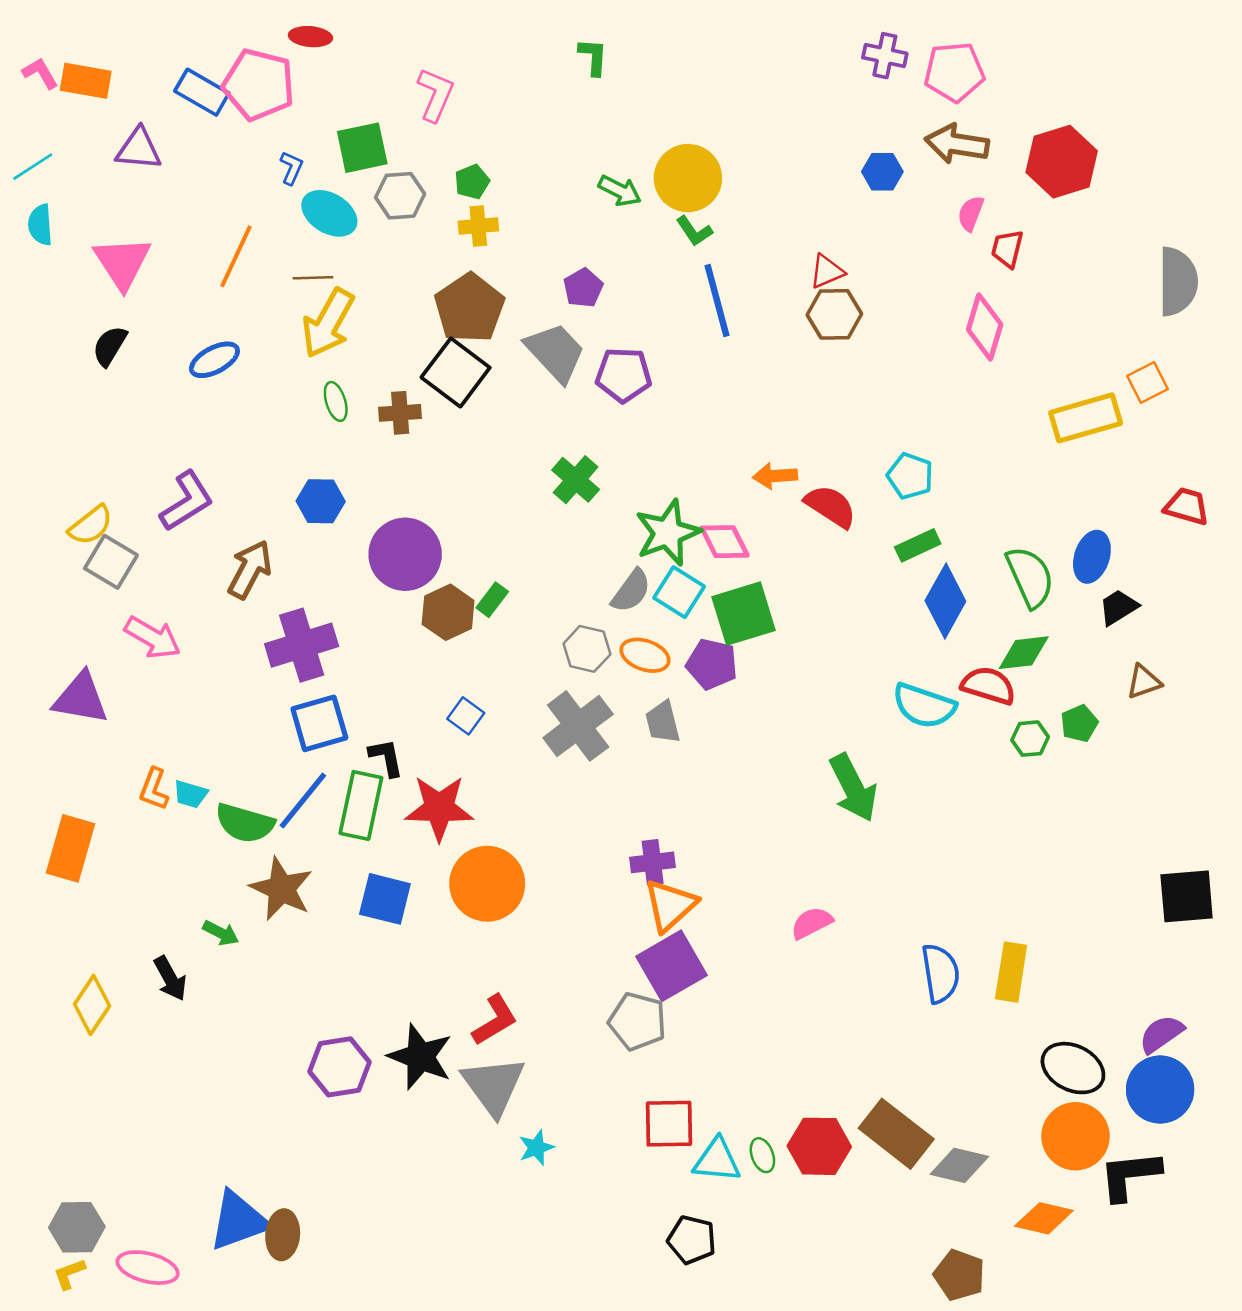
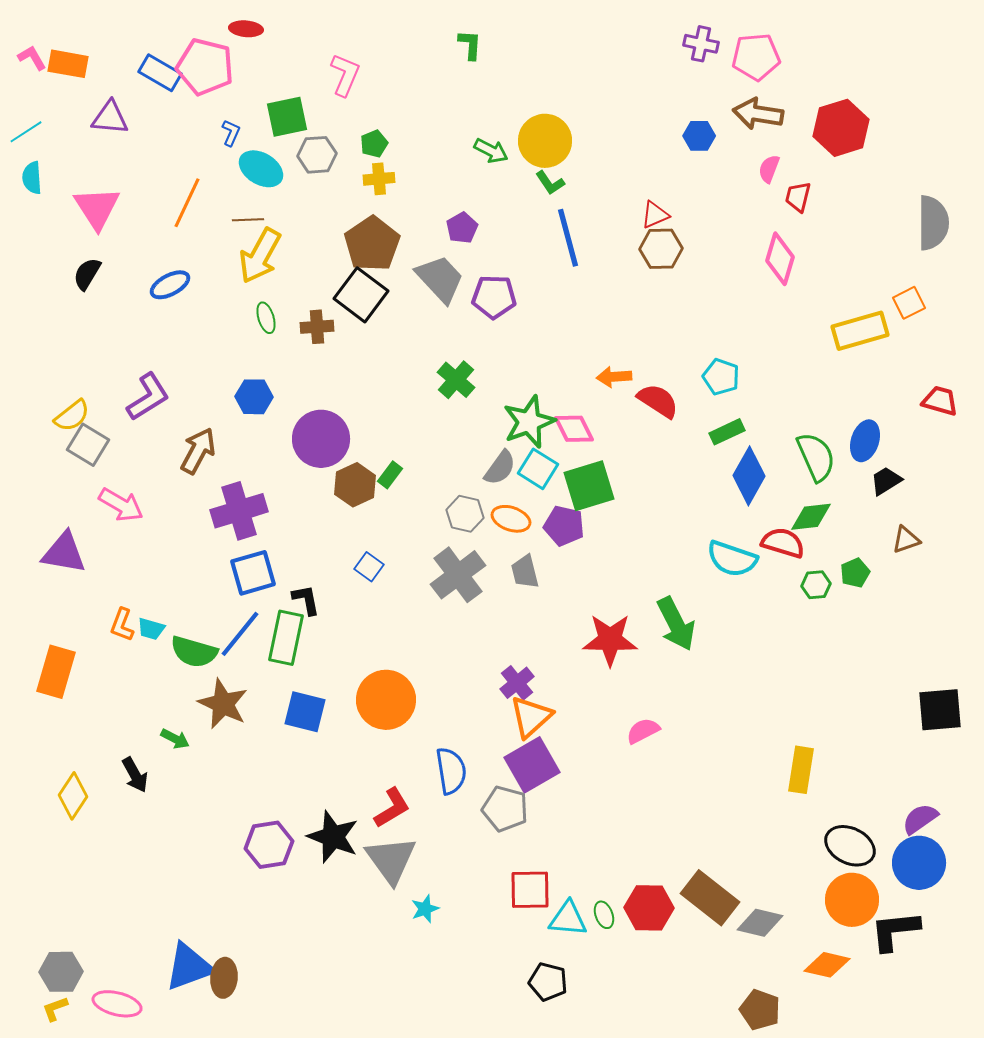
red star: (439, 808) -> (610, 640), moved
purple cross: (653, 862) -> (517, 683), turned -32
blue semicircle: (940, 973) -> (451, 771), moved

